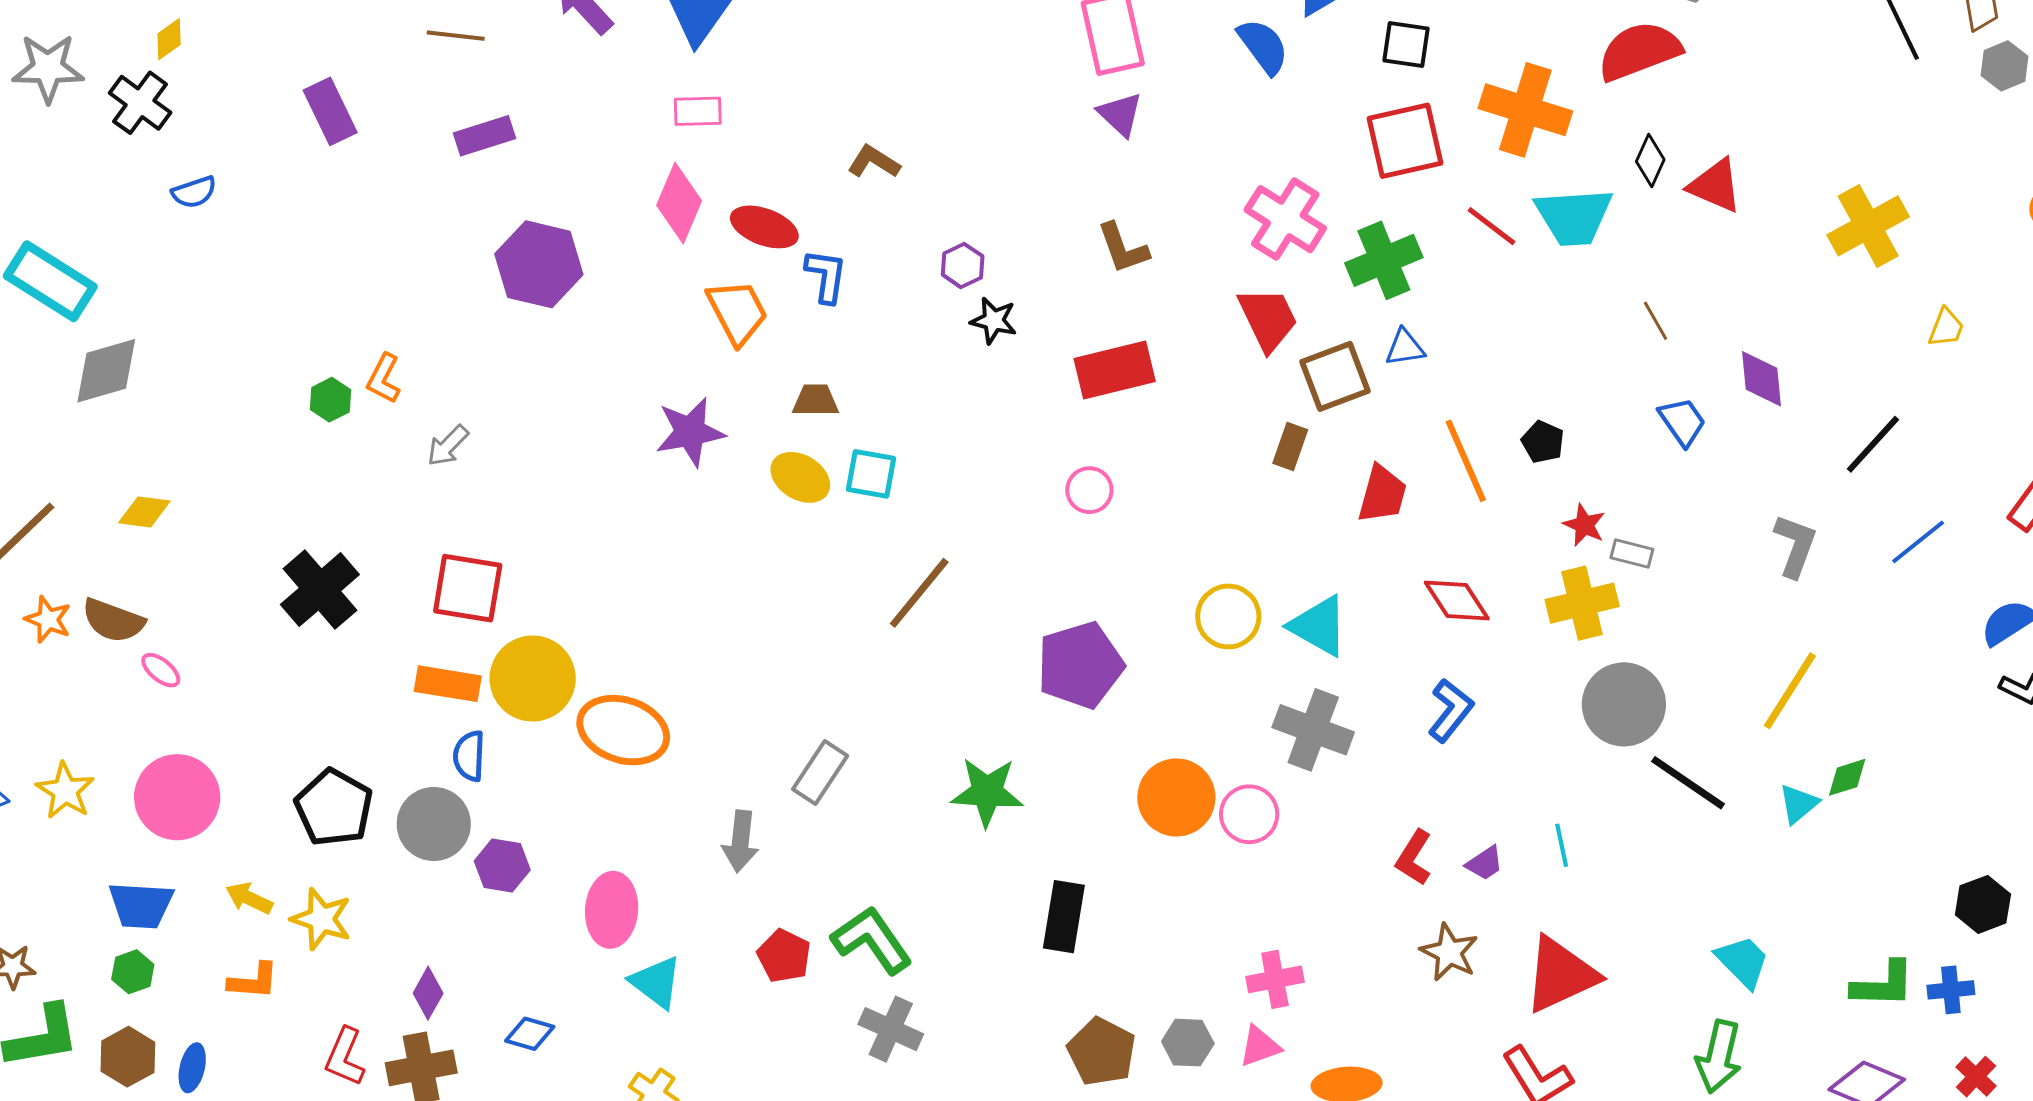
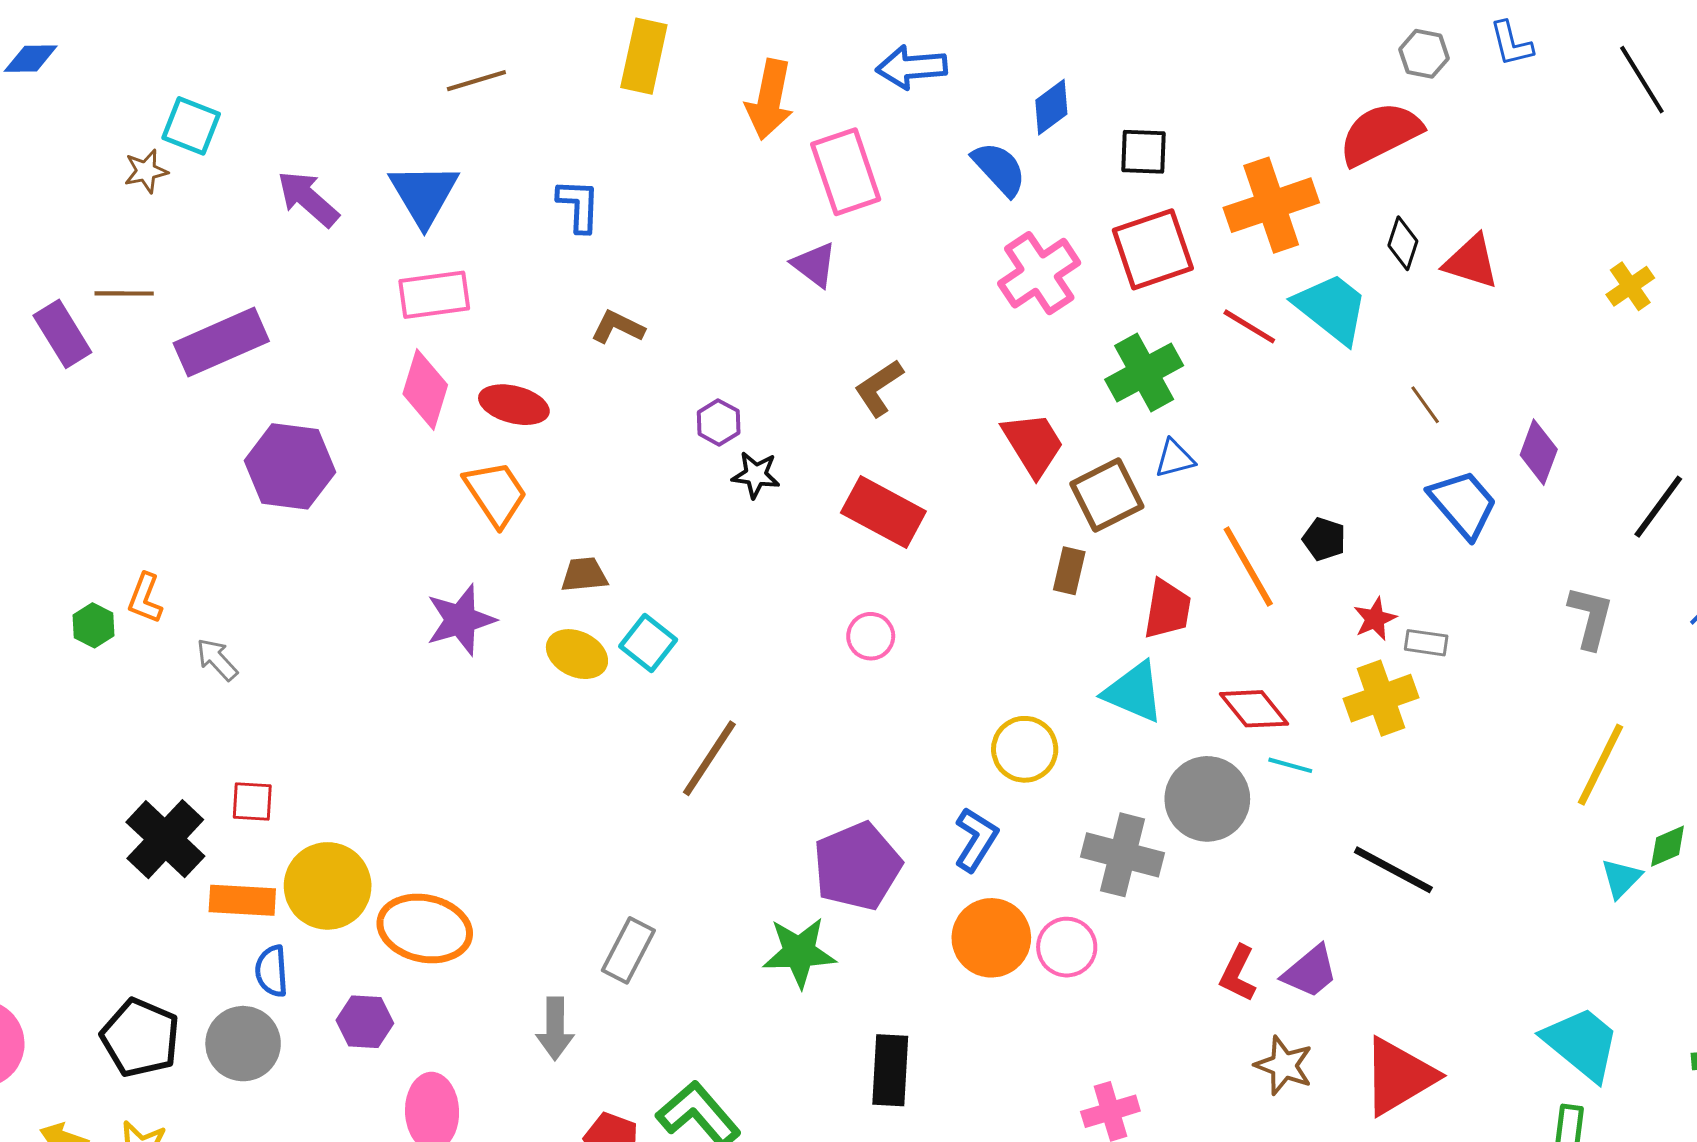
brown line: (456, 36) -> (124, 293), moved
orange cross: (1525, 110) -> (1271, 205), turned -30
pink rectangle: (698, 111) -> (434, 295), size x1.4
purple triangle: (1120, 114) -> (814, 265), moved
purple rectangle: (485, 136) -> (221, 342), size x1.5
cyan trapezoid: (1574, 217) -> (1331, 308), turned -132
pink cross: (1285, 219) -> (1039, 273), moved, turned 30
yellow cross: (1868, 226) -> (1630, 286), size x0.6
brown L-shape: (1123, 248) -> (879, 388), turned 82
blue L-shape: (826, 276) -> (579, 205), moved
red rectangle: (1115, 370) -> (883, 512), turned 48
purple diamond: (1762, 379) -> (1539, 452), turned 32
blue trapezoid: (1682, 422) -> (1463, 504), size x1.4
gray arrow: (448, 446) -> (217, 659), turned 99
cyan square: (871, 474) -> (648, 643), turned 34
red star: (1584, 525) -> (1375, 619), turned 30
red square: (468, 588) -> (252, 801), size x0.6
black cross: (320, 589) -> (165, 839), moved
cyan triangle: (1319, 626) -> (1134, 692), moved
purple pentagon: (1080, 665) -> (857, 866), moved
gray circle: (1624, 704) -> (1207, 799), moved
blue L-shape: (1451, 710) -> (976, 839), moved
black line: (1688, 783) -> (1393, 870), moved
cyan line: (1562, 845) -> (1290, 765), moved, turned -57
purple trapezoid: (1485, 863) -> (1310, 972), size x1.5
purple hexagon: (502, 865) -> (365, 1022), moved
cyan trapezoid: (1743, 961) -> (1582, 1044), size x1.4

